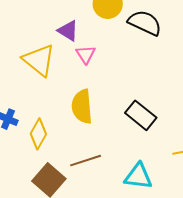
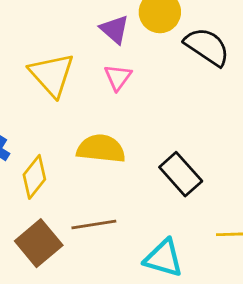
purple triangle: (68, 31) -> (115, 29), moved
yellow semicircle: (82, 107) -> (101, 149), turned 92

